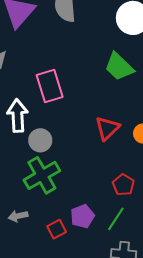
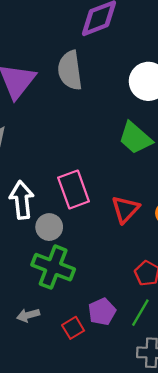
pink rectangle: (50, 86) -> (74, 190), moved
green cross: (42, 175) -> (53, 267), turned -36

